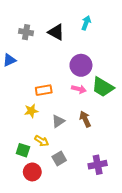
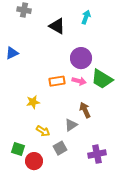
gray cross: (26, 32) -> (24, 10), moved
orange rectangle: (44, 90) -> (57, 81), moved
gray triangle: (58, 121) -> (71, 125), moved
green square: (23, 150) -> (18, 149), moved

